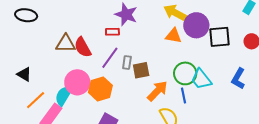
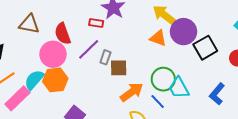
black square: (220, 37) -> (205, 48), turned -35
brown triangle: (66, 44) -> (29, 24), moved
pink circle: (77, 82) -> (53, 54), moved
orange hexagon: (100, 89) -> (55, 80), moved
blue line: (184, 95) -> (158, 101), turned -42

